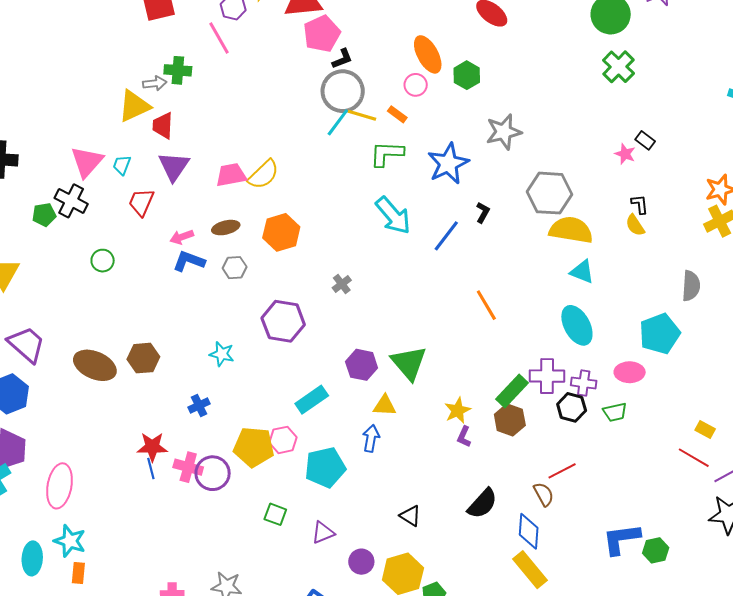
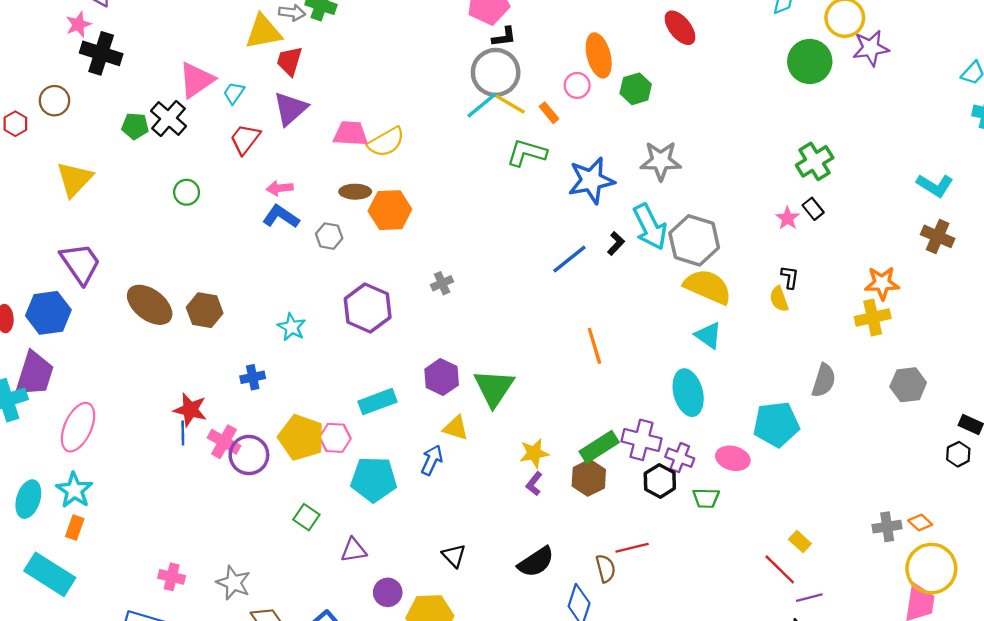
green cross: (618, 67) -> (815, 161), moved
cyan arrow: (393, 215) -> (650, 227), moved
brown ellipse: (226, 228) -> (355, 192), moved

